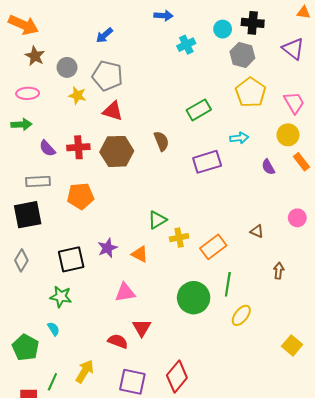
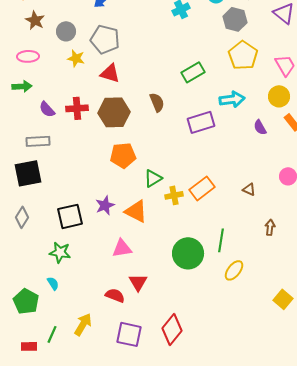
cyan arrow: (239, 138) -> (232, 99), size x1.4
orange pentagon: (80, 196) -> (123, 155), moved
orange rectangle: (213, 247) -> (202, 188), moved
orange triangle: (140, 254) -> (136, 211), size x1.4

